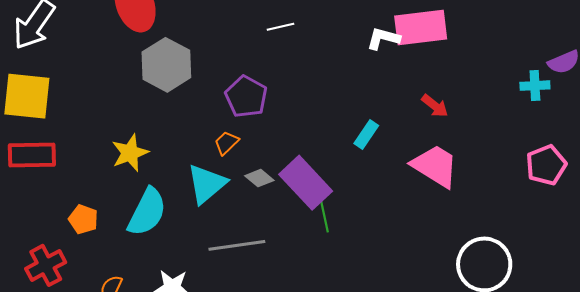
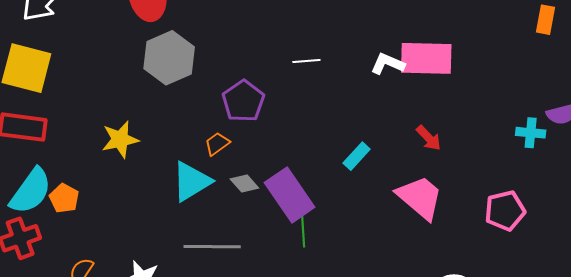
white line: (281, 27) -> (306, 61), moved
pink pentagon: (546, 165) -> (505, 211), moved
cyan semicircle: (147, 212) -> (31, 191), moved

